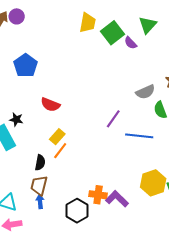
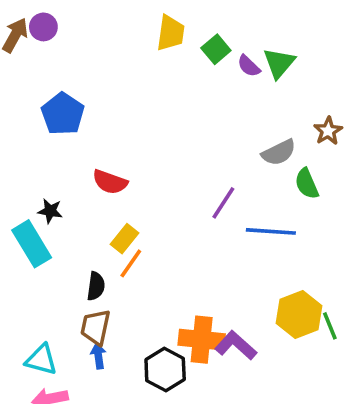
green triangle: (148, 25) -> (279, 63), moved
green square: (113, 33) -> (216, 49), size x0.7
orange cross: (98, 195) -> (202, 340), size x1.4

